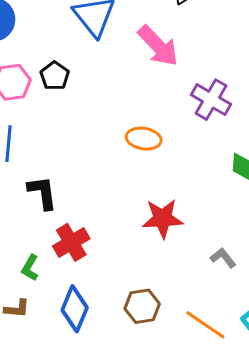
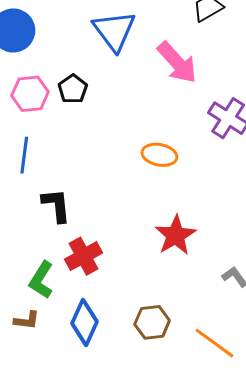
red star: (163, 219) -> (176, 235), turned -30
green L-shape: (30, 268) -> (41, 280), size x1.4

